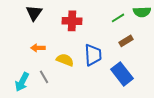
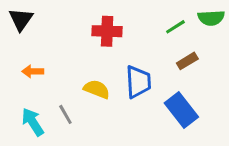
black triangle: (34, 13) -> (21, 19), moved
orange arrow: (38, 48) -> (33, 71), moved
cyan arrow: (22, 82) -> (33, 122), turned 120

